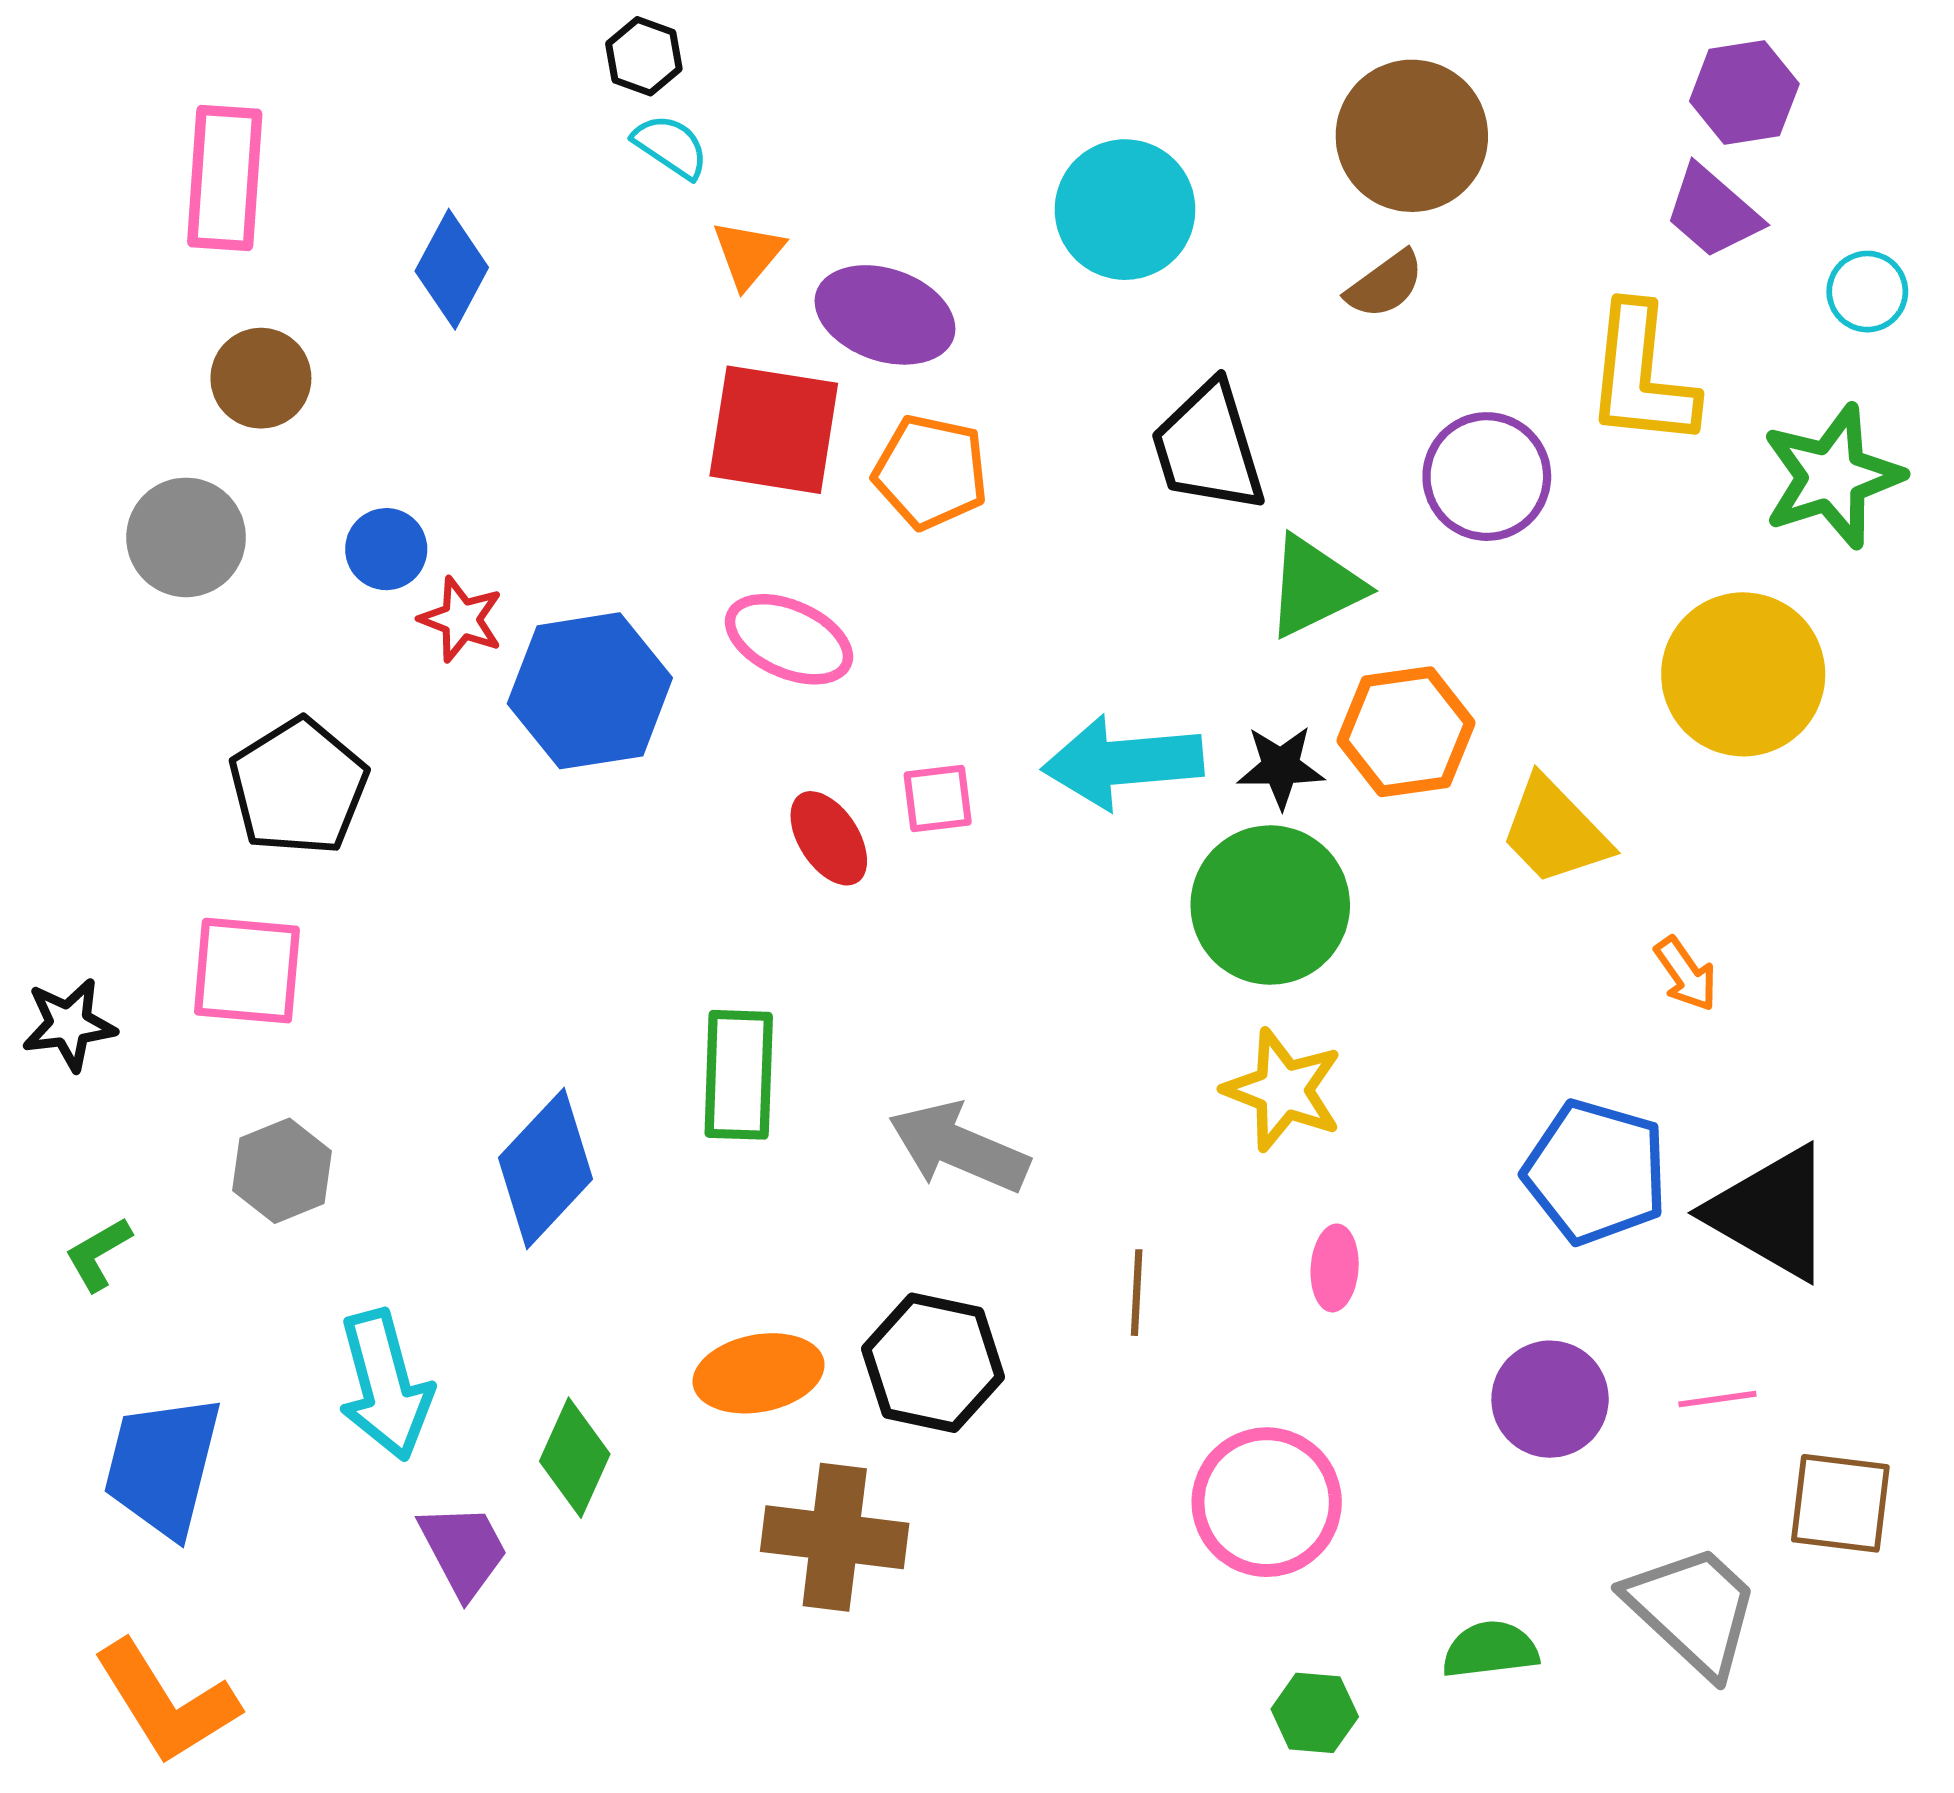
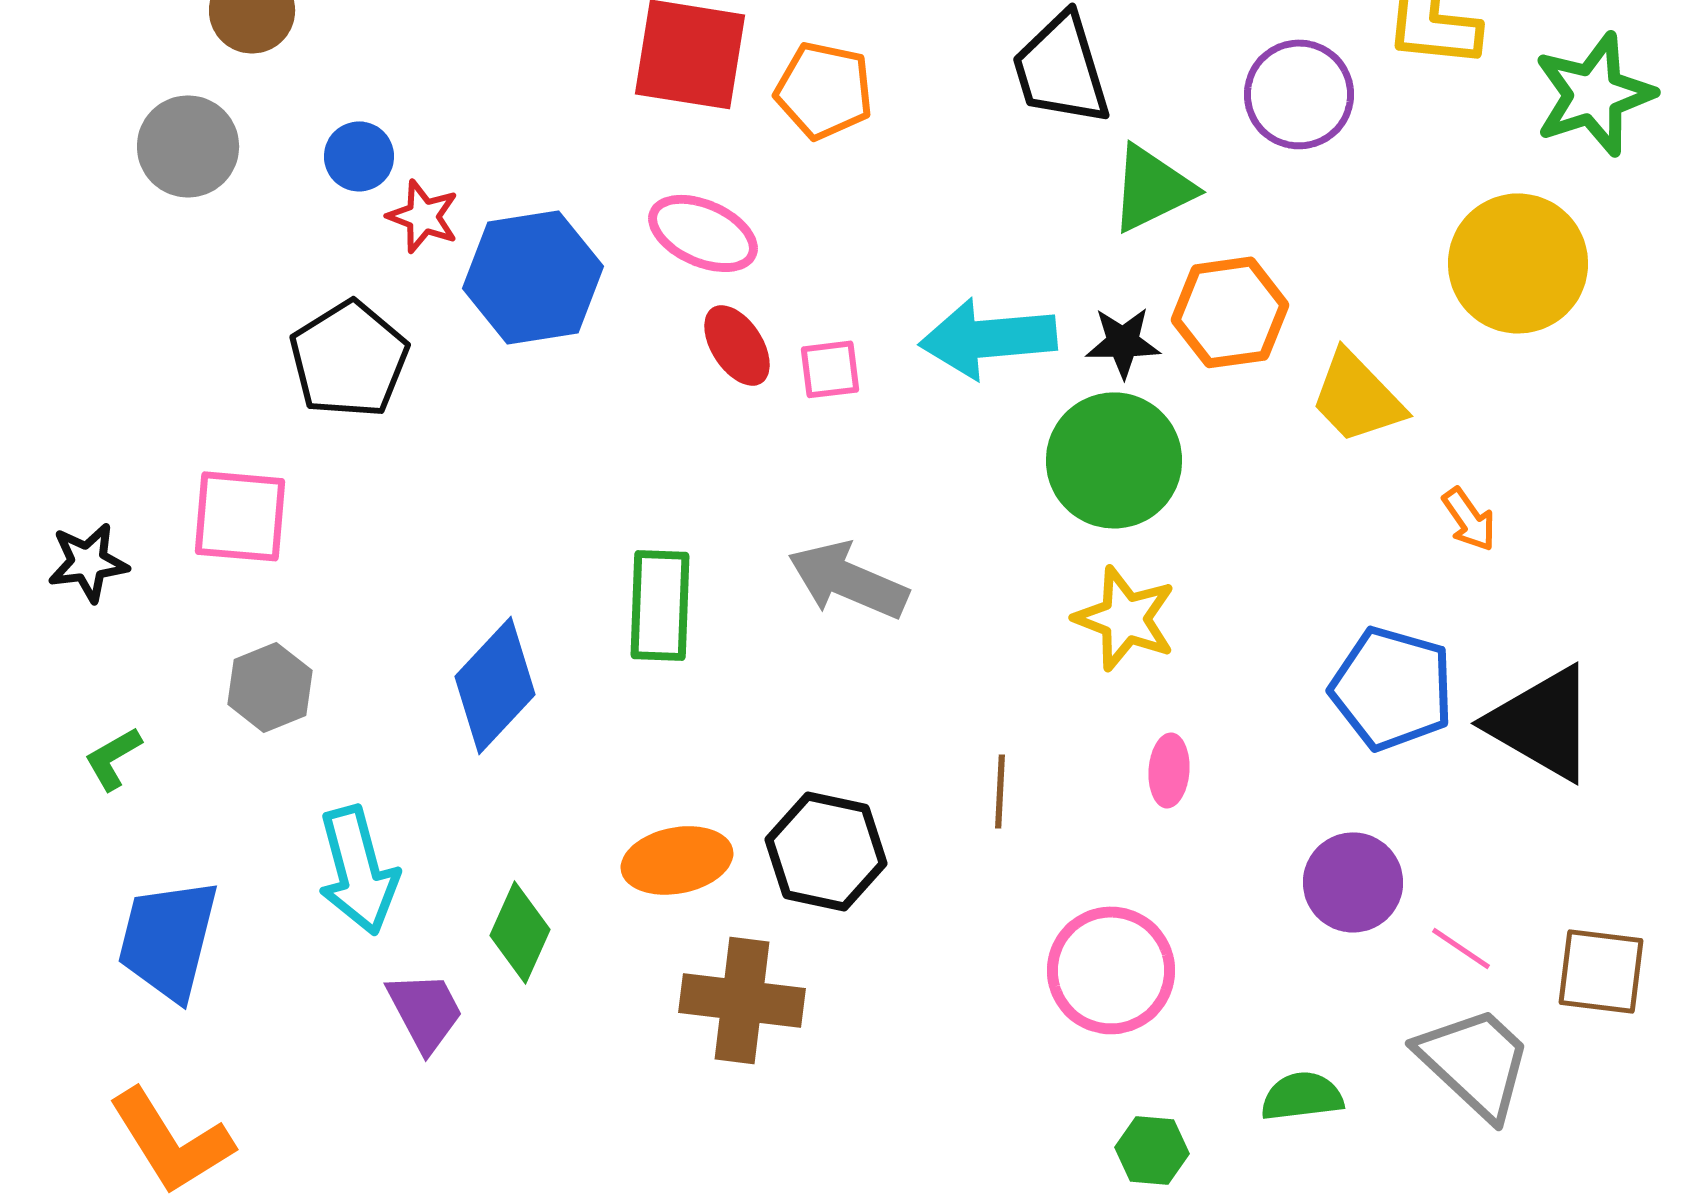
black pentagon: (298, 787) -> (349, 359), moved
red ellipse: (829, 838) -> (737, 345), moved
gray arrow: (959, 1147) -> (848, 580), moved
pink line: (1717, 1399) -> (1461, 948), moved, turned 42

